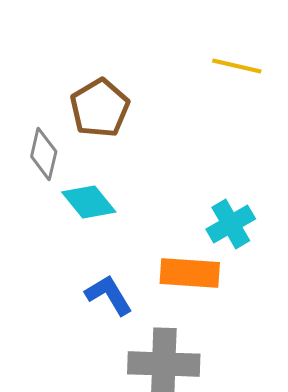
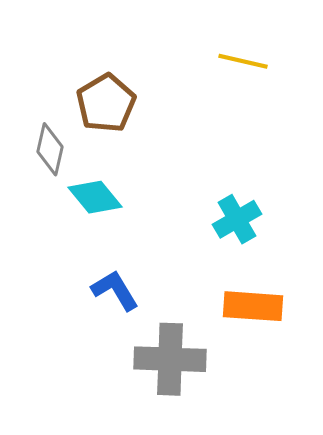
orange rectangle: (190, 273) -> (253, 306), moved

